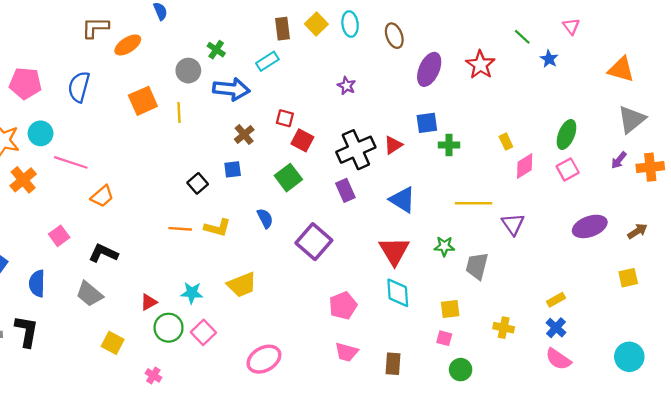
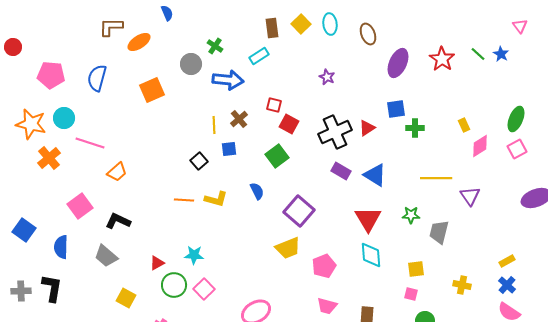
green line: (522, 37) -> (478, 54), moved
yellow line: (179, 112) -> (214, 125), moved
purple rectangle: (345, 190) -> (341, 171), moved, turned -36
pink square: (59, 236) -> (80, 206), size x1.4
yellow trapezoid: (242, 285) -> (288, 248), moved

